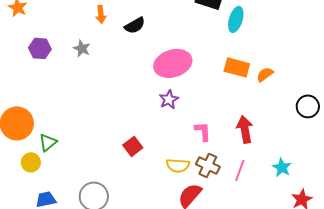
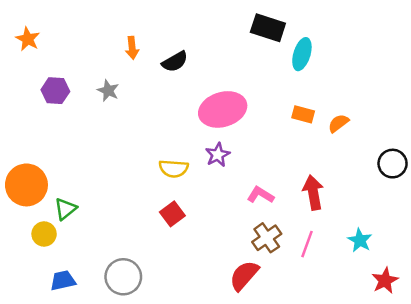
orange rectangle: (237, 67) -> (303, 114), size x0.7
pink L-shape: (203, 131) -> (260, 195), turned -55
yellow semicircle: (178, 165) -> (174, 169), moved
brown cross: (208, 165) -> (267, 238), turned 30

